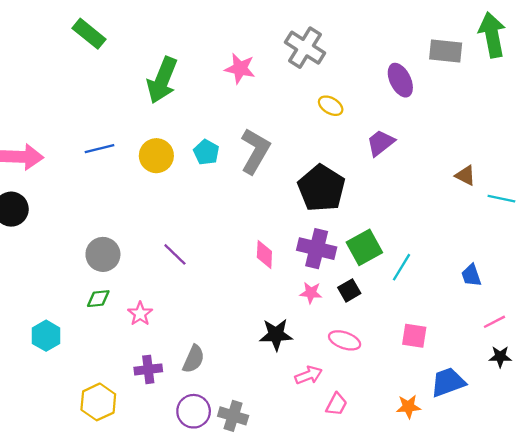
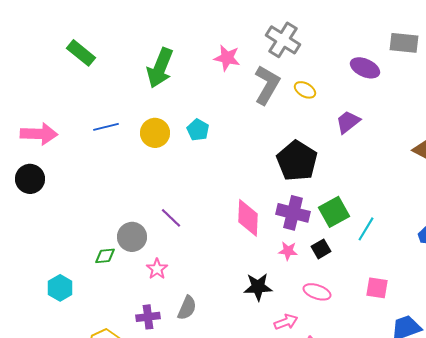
green rectangle: (89, 34) -> (81, 53), moved
purple ellipse: (400, 80) -> (365, 68), turned -40
gray L-shape: (255, 151) -> (267, 85), moved
gray circle: (103, 254) -> (132, 237), moved
pink diamond: (264, 254) -> (248, 218), size x1.5
pink star: (140, 314) -> (157, 269), moved

